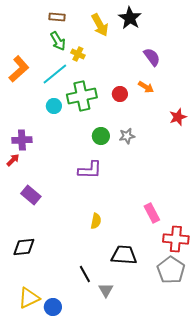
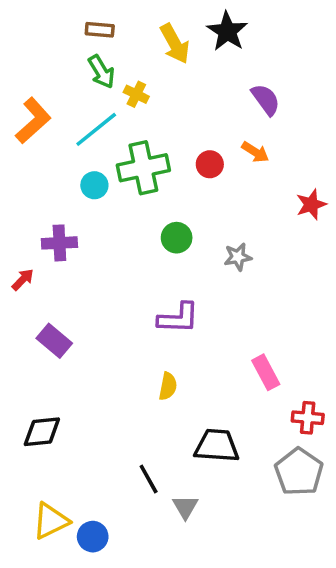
gray star: (127, 136) -> (238, 257), moved
purple cross: (22, 140) -> (59, 243), moved
purple L-shape: (90, 170) -> (178, 318), moved
red cross: (176, 239) -> (308, 418), size x0.7

